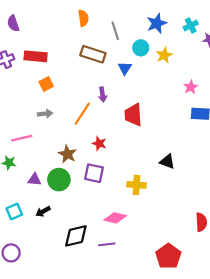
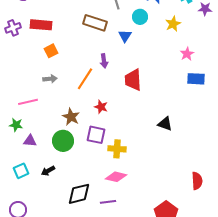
yellow star: (164, 55) -> (173, 24), moved
purple triangle: (34, 180) -> (30, 141), moved
yellow cross: (136, 185) -> (117, 149), moved

